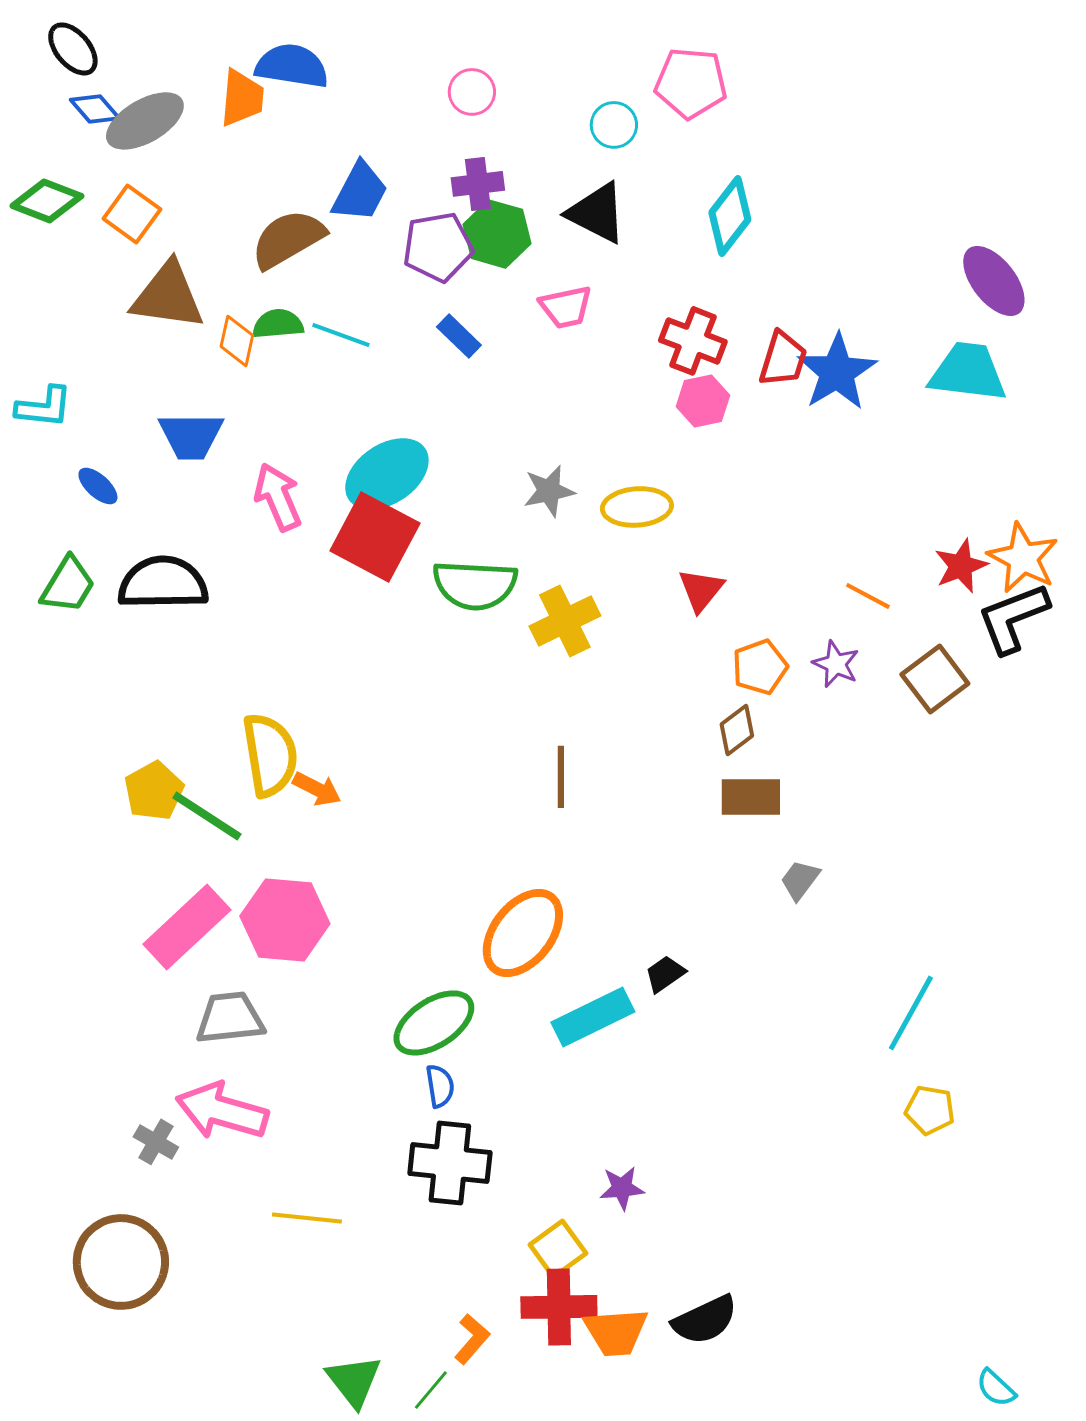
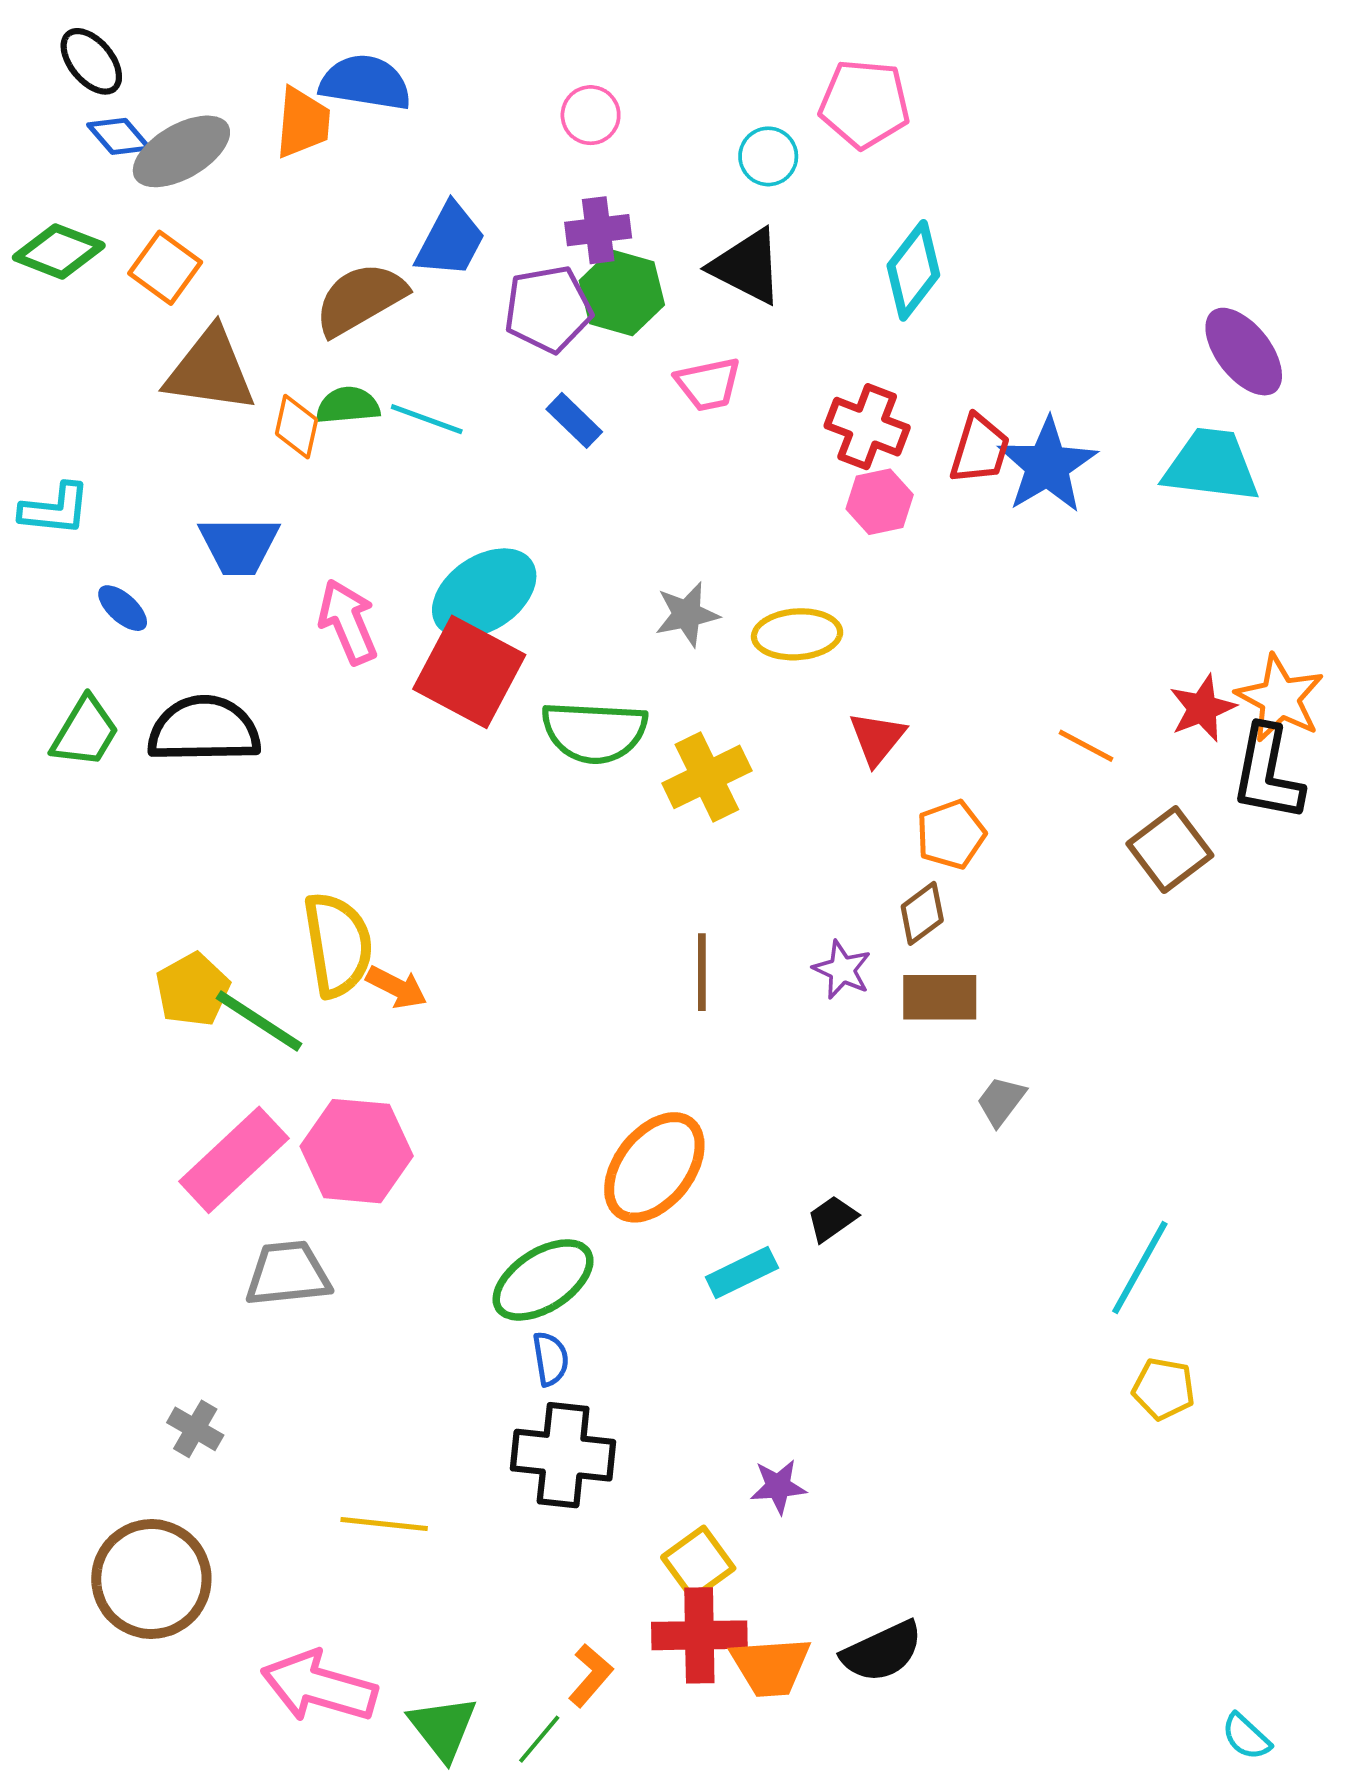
black L-shape: (1013, 618) -> (1267, 773), turned -58
purple star: (836, 664) -> (842, 970), moved
cyan rectangle: (593, 1017) -> (742, 1272), size x0.7
pink arrow: (222, 1111) -> (319, 1687), moved

